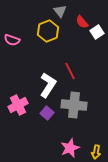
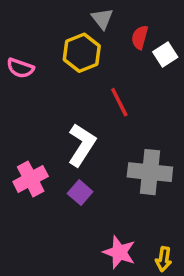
red semicircle: (82, 22) -> (140, 37), turned 56
red line: (70, 71) -> (119, 102), moved
gray cross: (74, 105) -> (150, 172), moved
pink star: (70, 148) -> (119, 252), turned -30

